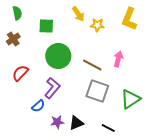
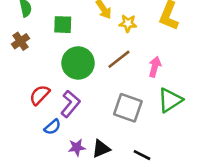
brown line: (92, 65) -> (119, 59), moved, turned -66
red semicircle: (20, 73) -> (40, 95), moved
green triangle: (130, 99) -> (170, 100), moved

